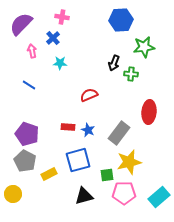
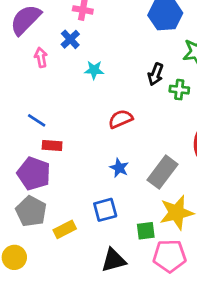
cyan star: (60, 63) -> (94, 70), moved
blue line: (29, 85) -> (37, 120), moved
red rectangle: (68, 127) -> (52, 146), moved
blue square: (78, 160) -> (105, 210), size x0.7

